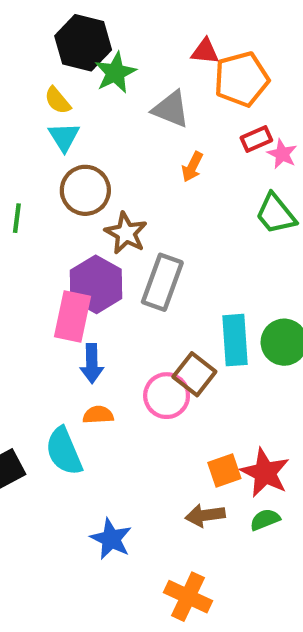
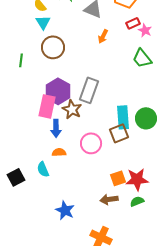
brown star: (126, 233) -> (72, 109), moved
brown square: (194, 374) -> (119, 133), moved, turned 30
cyan semicircle: (64, 451) -> (43, 169), size x0.7
red star: (265, 473) -> (137, 179), turned -30

